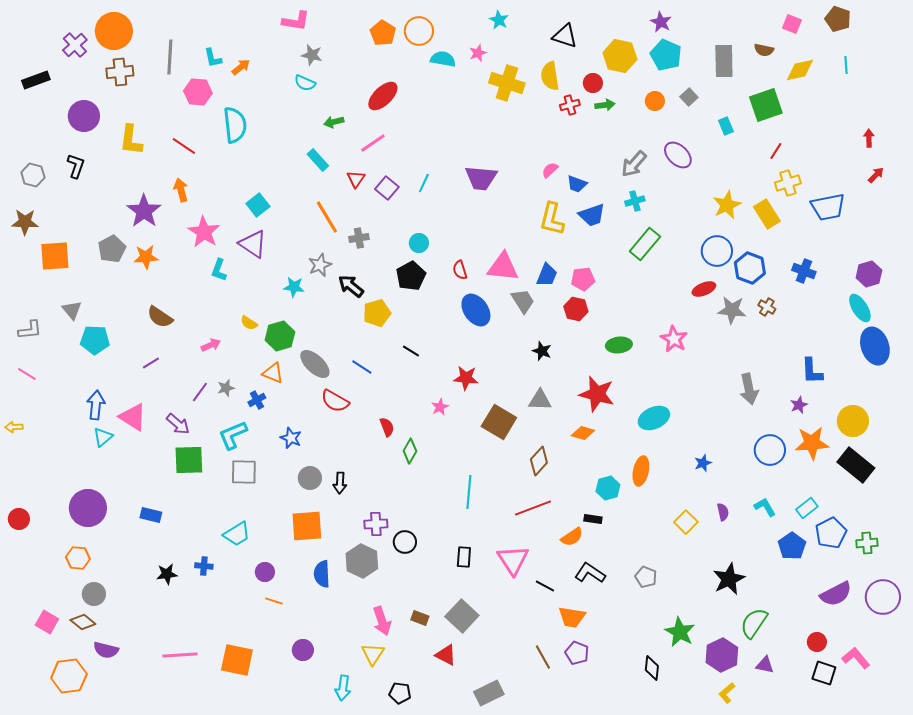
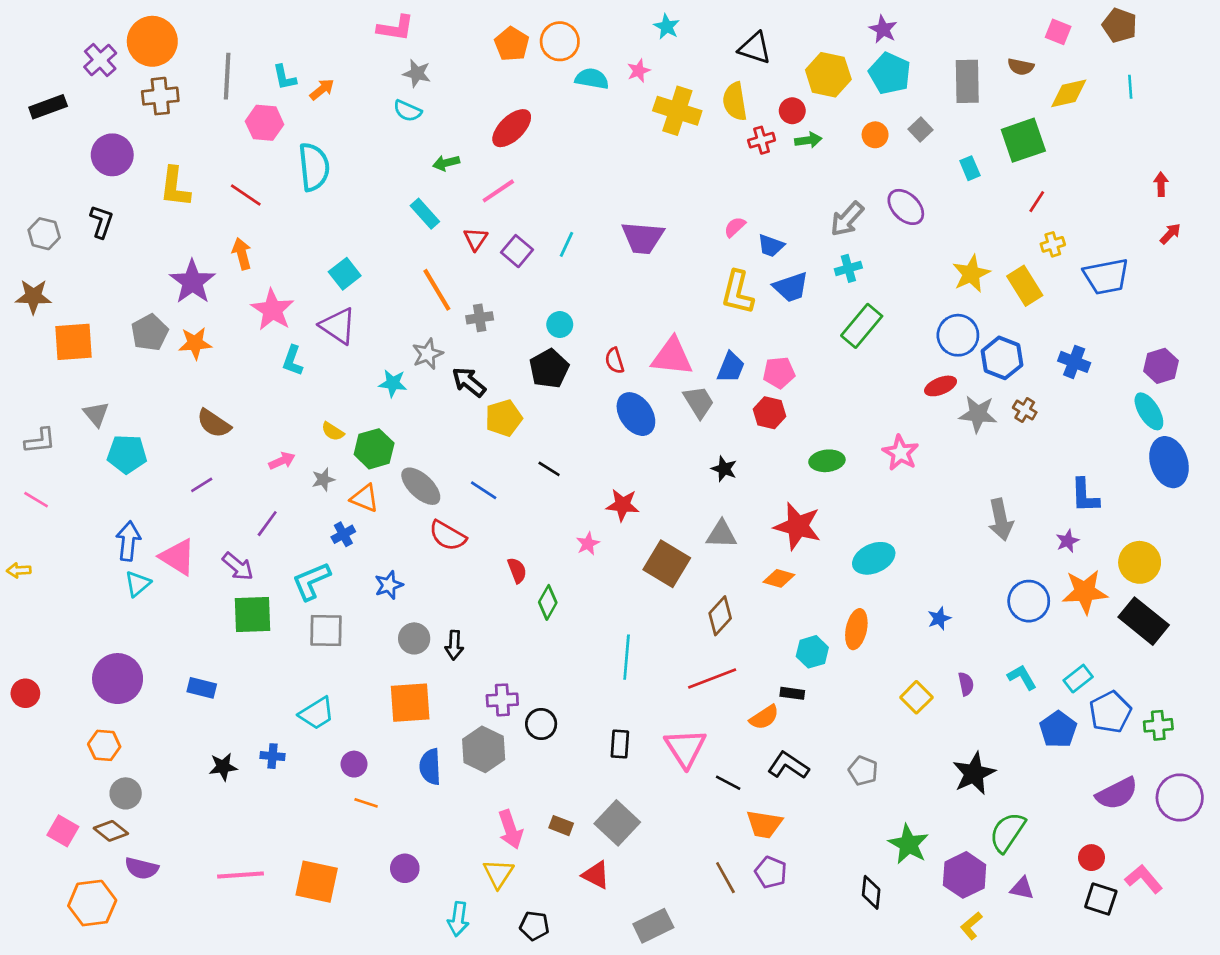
yellow cross: (788, 183) -> (1053, 244), size x0.7
gray star: (226, 388) -> (323, 480), moved
blue star: (291, 438) -> (389, 585), turned 30

